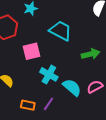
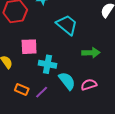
pink square: (31, 51) -> (29, 47), moved
cyan cross: (49, 74) -> (48, 64), turned -30

